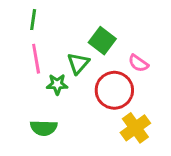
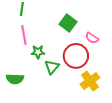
green triangle: (78, 63) -> (52, 67), moved
green semicircle: (44, 128) -> (15, 79), moved

